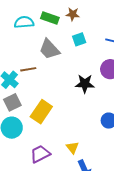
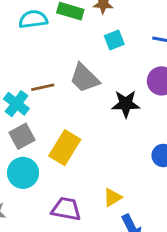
gray trapezoid: (49, 49) -> (84, 78), moved
yellow triangle: (72, 148) -> (113, 197), turned 40
purple trapezoid: (40, 154) -> (66, 209), turned 40

